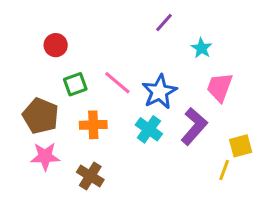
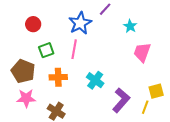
pink line: (117, 83) -> (74, 49), turned 60
blue star: (159, 92) -> (80, 23), moved
purple L-shape: (194, 126) -> (121, 100), moved

